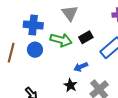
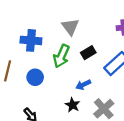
green arrow: (61, 40) -> (61, 56), turned 100
blue circle: (35, 50) -> (35, 77), moved

